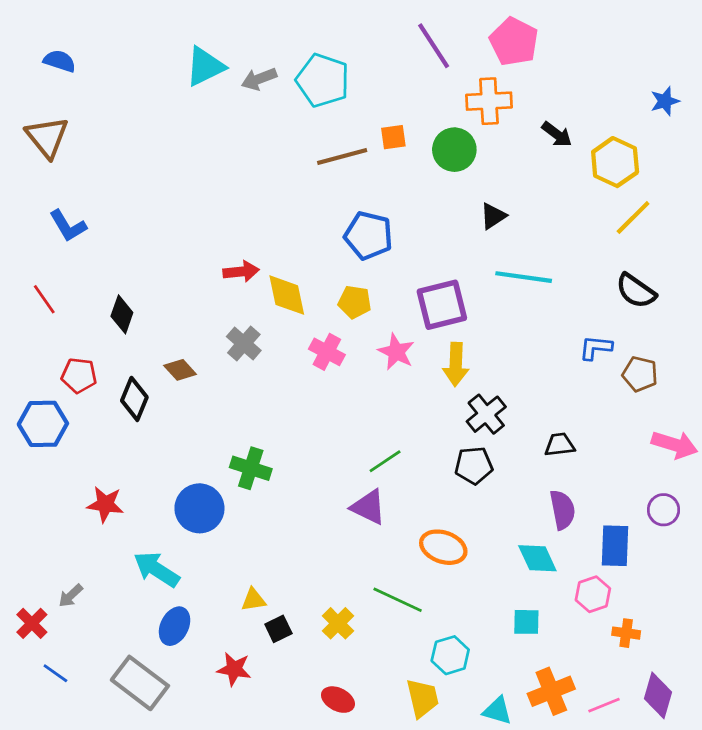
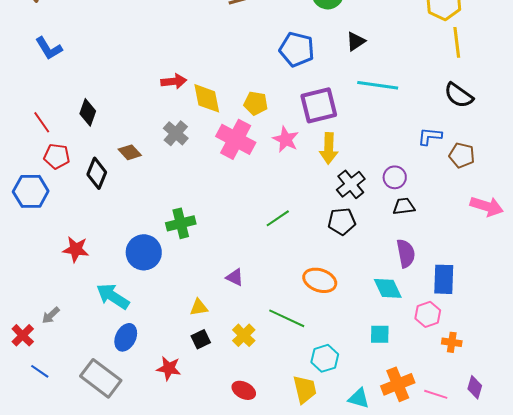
yellow line: (633, 217) -> (457, 42), turned -52
blue pentagon: (368, 235) -> (297, 49), moved
red line: (44, 299) -> (42, 122), moved
pink cross: (327, 352) -> (236, 139), size x1.5
green cross: (251, 468) -> (181, 223), turned -32
purple triangle: (368, 507) -> (235, 277), moved, size x0.7
purple circle: (664, 510) -> (395, 177), moved
yellow triangle: (253, 600) -> (199, 307), moved
purple diamond: (658, 695) -> (475, 387), size x0.7
pink line: (604, 705) -> (436, 394), turned 40

